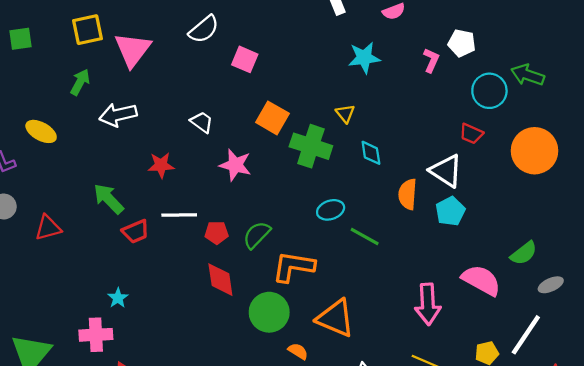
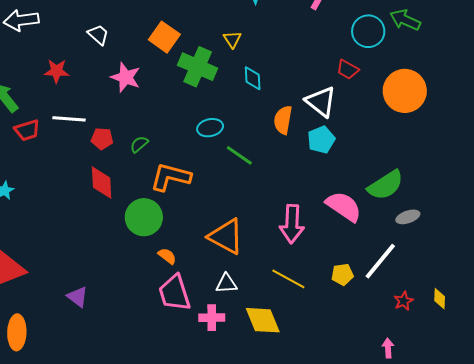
green semicircle: (257, 235) -> (139, 144), size x0.7
green semicircle: (524, 253) -> (386, 185), size x1.4
orange triangle: (335, 318) -> (226, 236), moved

